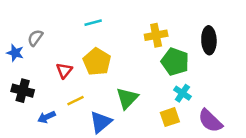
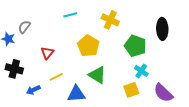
yellow cross: (156, 35) -> (110, 20), moved, turned 36
yellow pentagon: (97, 62) -> (88, 46), moved
green triangle: (127, 98) -> (97, 75), turned -42
blue triangle: (101, 122) -> (76, 94), turned 36

